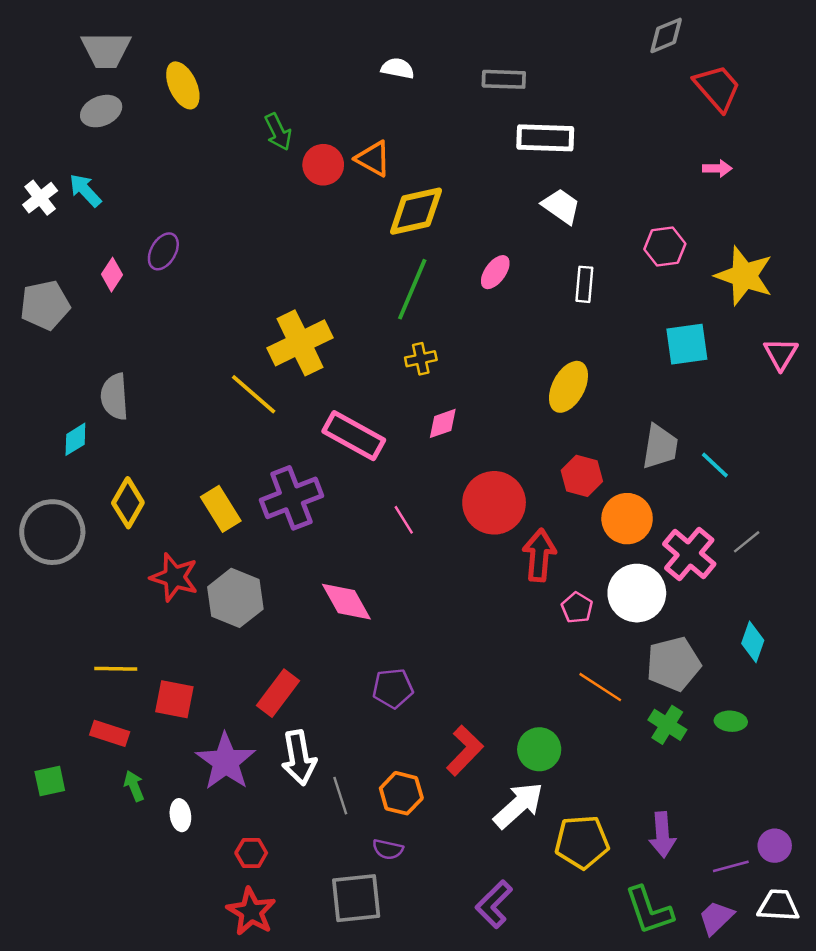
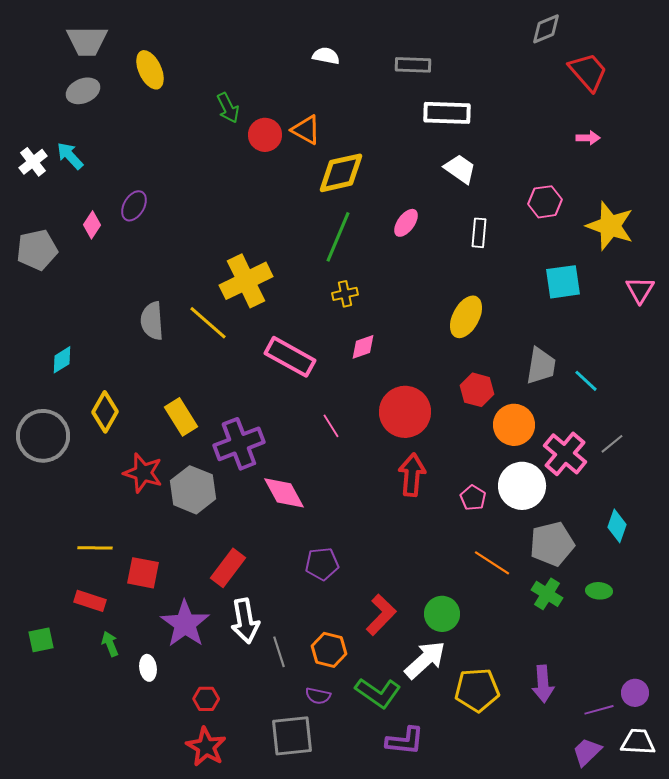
gray semicircle: (115, 397) -> (152, 321), moved
purple cross: (291, 498) -> (239, 444), moved
red arrow: (539, 555) -> (412, 475), moved
purple L-shape: (494, 904) -> (405, 741), turned -129
green L-shape: (649, 910) -> (378, 693), moved, turned -36

